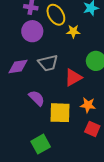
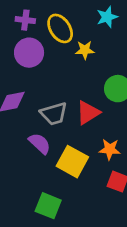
gray trapezoid: (48, 63) -> (54, 114), moved
yellow square: (60, 113) -> (72, 162), turned 30
green square: (41, 144) -> (48, 206), turned -36

